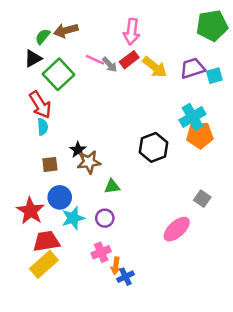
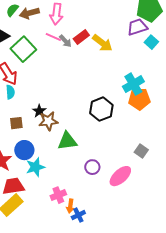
pink arrow: (132, 32) -> (56, 14), moved
green semicircle: (43, 37) -> (12, 10), moved
purple trapezoid: (193, 68) -> (137, 27), moved
cyan square: (214, 76) -> (151, 42), moved, turned -32
green triangle: (112, 186) -> (67, 141), size x1.5
purple circle: (105, 218) -> (92, 167), moved

